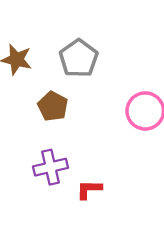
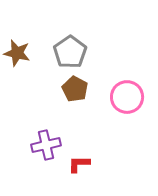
brown pentagon: (53, 106) -> (75, 89), moved

